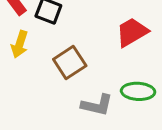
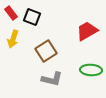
gray L-shape: (97, 105) -> (52, 79), moved

